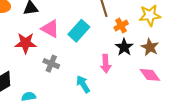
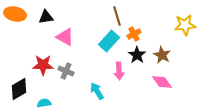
yellow star: (150, 15) -> (185, 25), moved
cyan rectangle: (79, 31) -> (109, 41), moved
red star: (26, 43) -> (43, 65), moved

